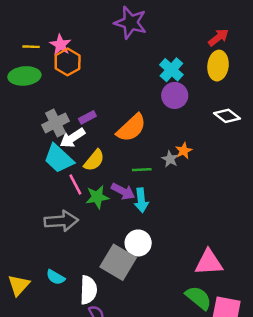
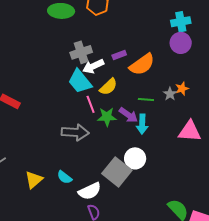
cyan cross: (171, 70) -> (181, 22), turned 30
purple rectangle: (87, 117) -> (119, 55), moved
pink triangle: (209, 262) -> (190, 131), moved
white semicircle: (88, 290) -> (90, 191), turned 55

